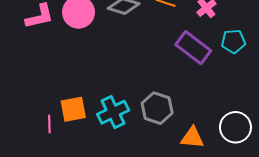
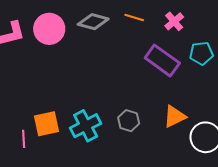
gray hexagon: (157, 108) -> (129, 121), size x0.7
orange triangle: (192, 138) -> (175, 116), moved, turned -30

